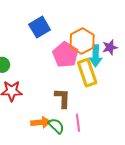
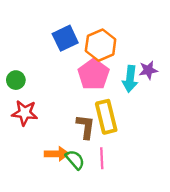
orange hexagon: (82, 41) -> (101, 45), moved
yellow rectangle: (87, 73) -> (106, 117), moved

